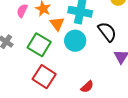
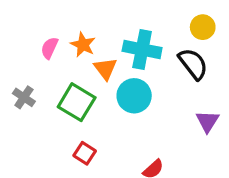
black semicircle: (107, 32) -> (193, 64), moved
red square: (44, 77) -> (85, 153), size x0.6

